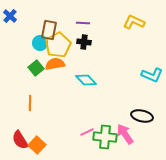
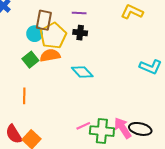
black ellipse: (142, 116) -> (140, 129), moved

